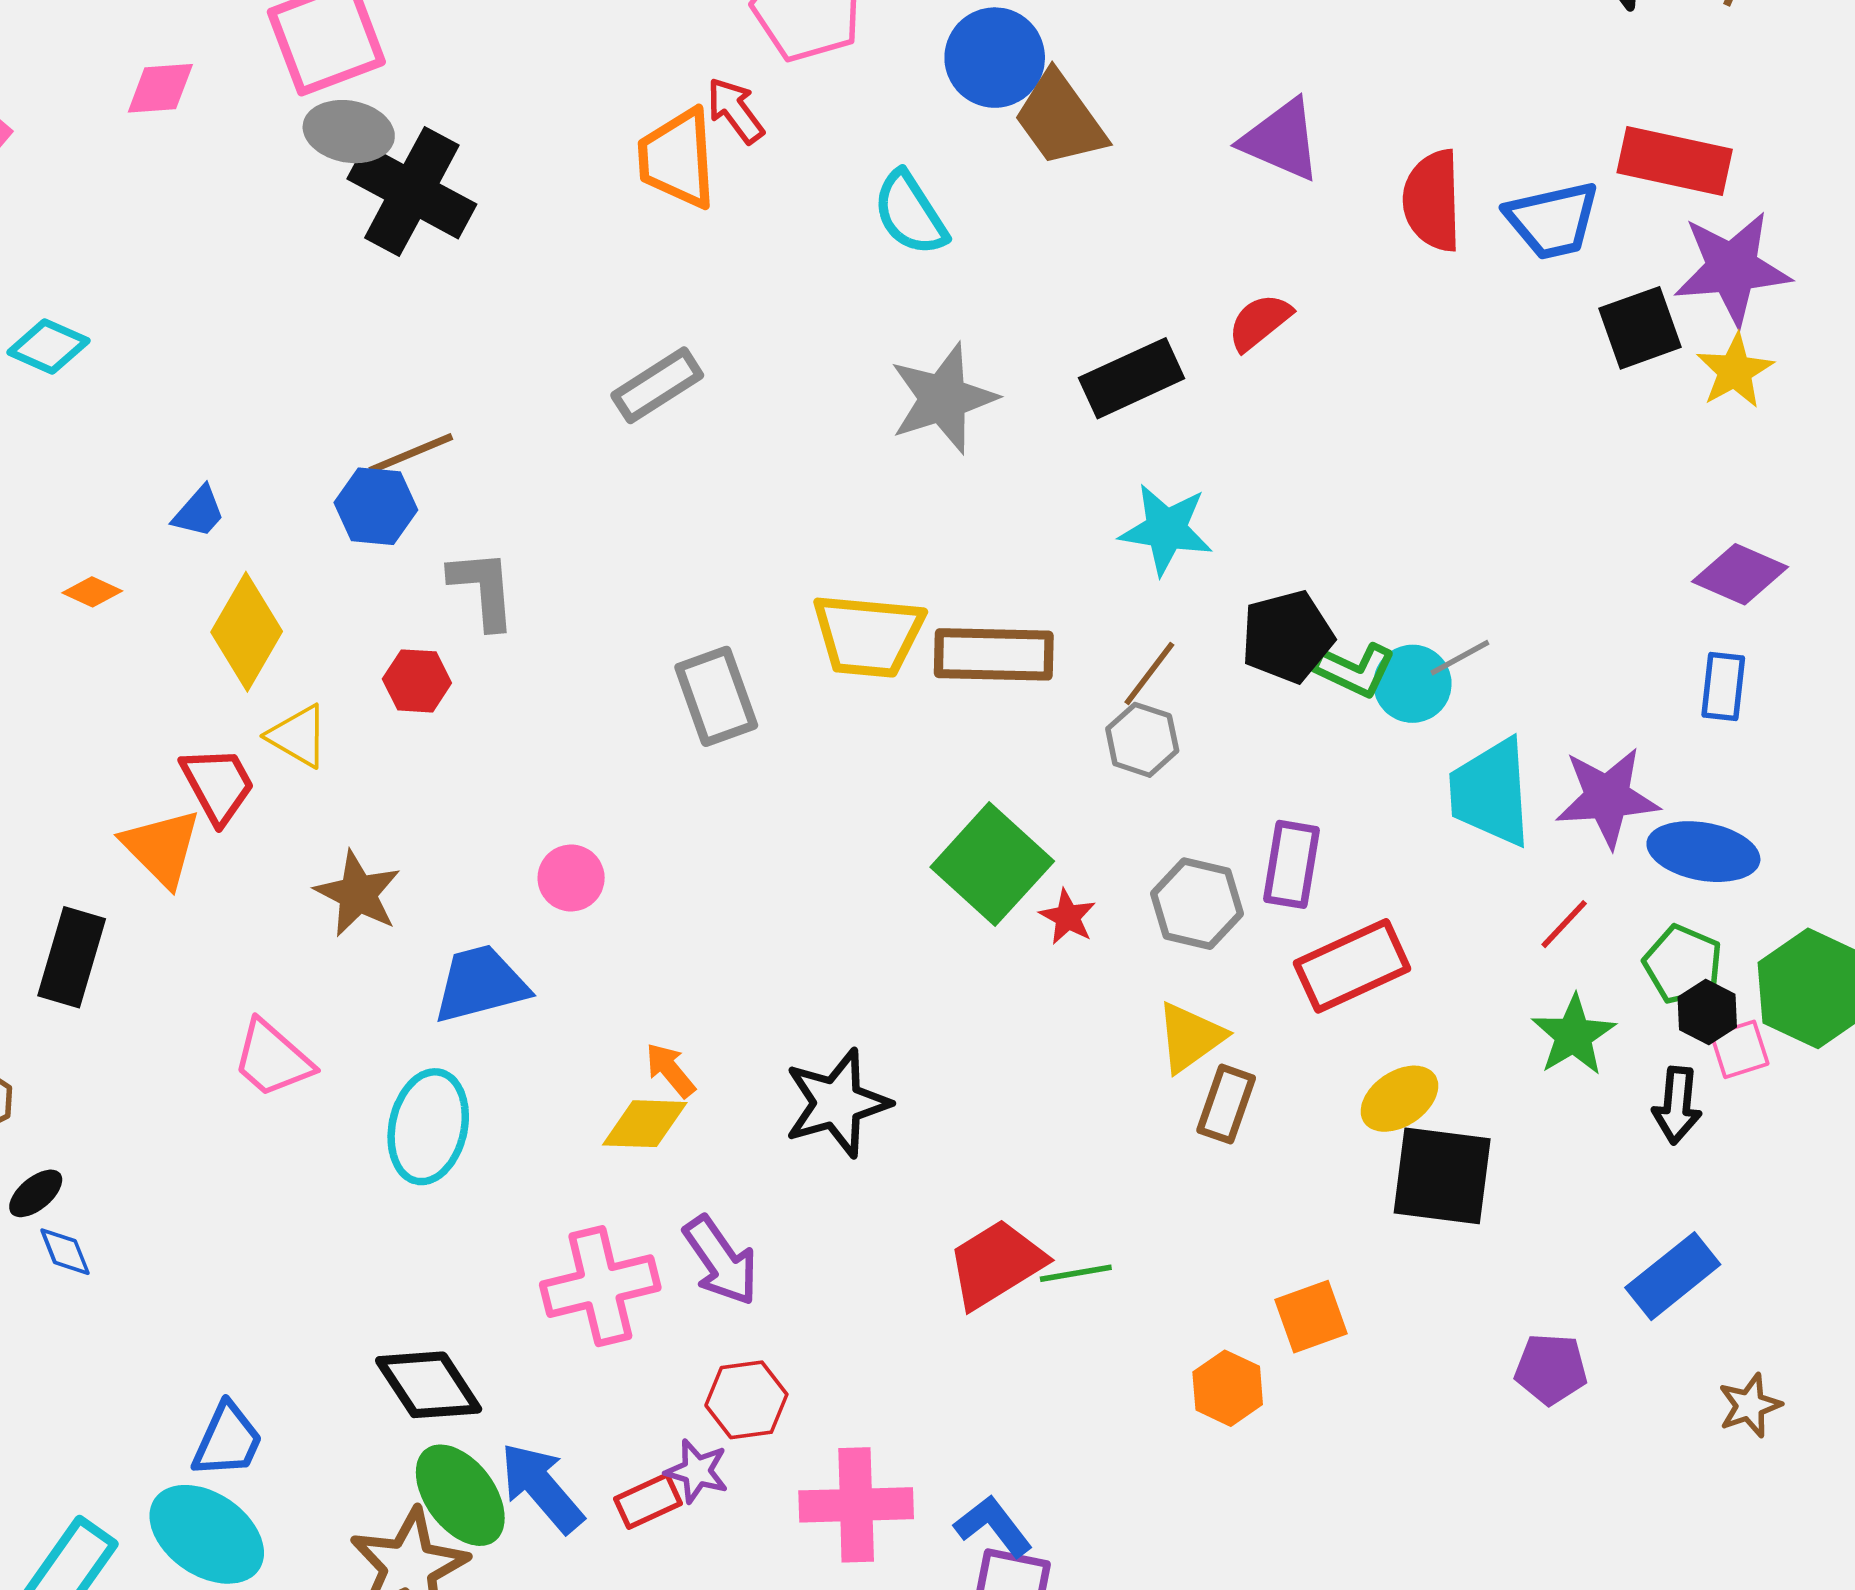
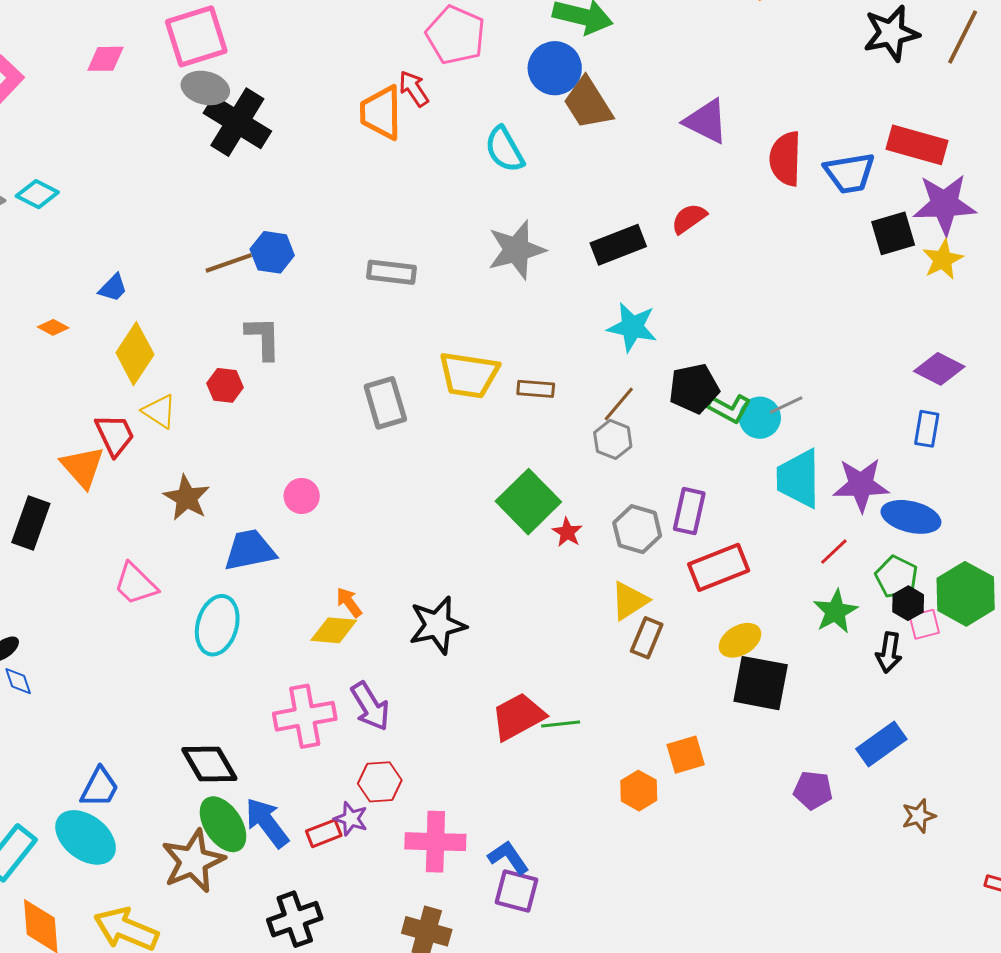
gray rectangle: (657, 385) -> (392, 272), moved, turned 36
blue hexagon: (376, 506) -> (272, 252), moved
brown rectangle: (994, 654) -> (536, 389), size x0.6

